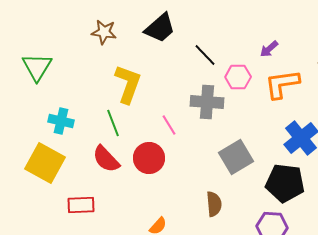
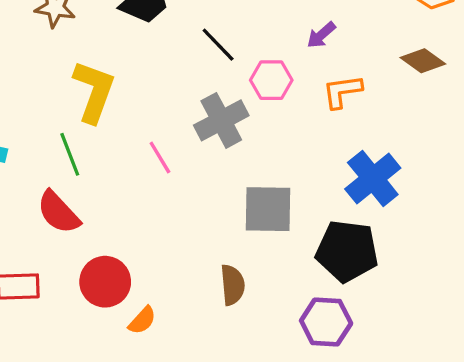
orange L-shape: (282, 84) -> (342, 91), size x0.7
gray cross: (207, 102) -> (221, 120), turned -32
gray square: (236, 157) -> (268, 209), turned 32
red circle: (149, 158) -> (105, 282), moved

